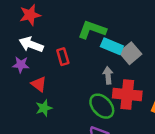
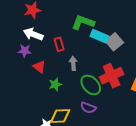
gray arrow: (108, 75) -> (73, 63), moved
red cross: (127, 95) -> (112, 76), turned -30
green star: (44, 108) -> (55, 84), moved

